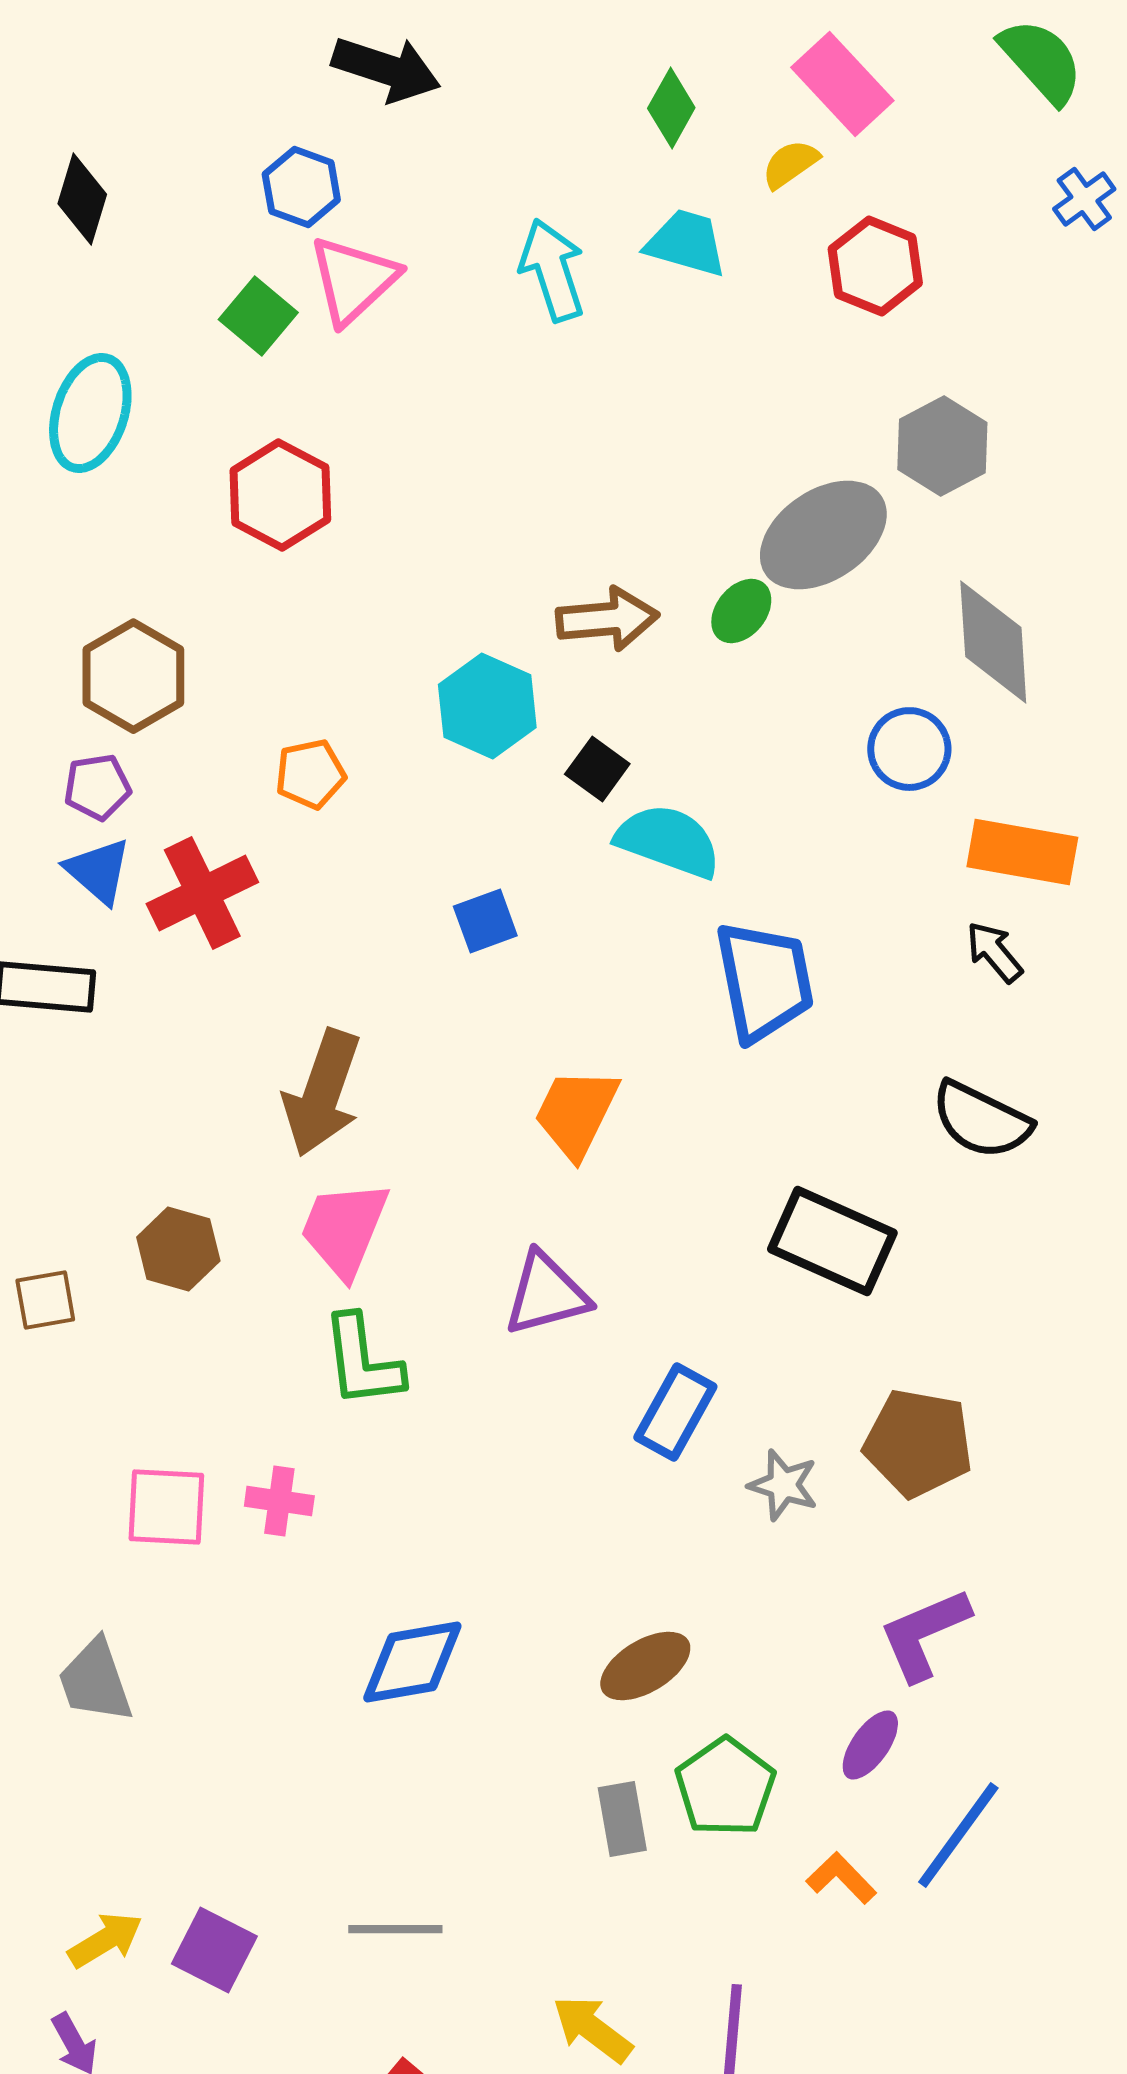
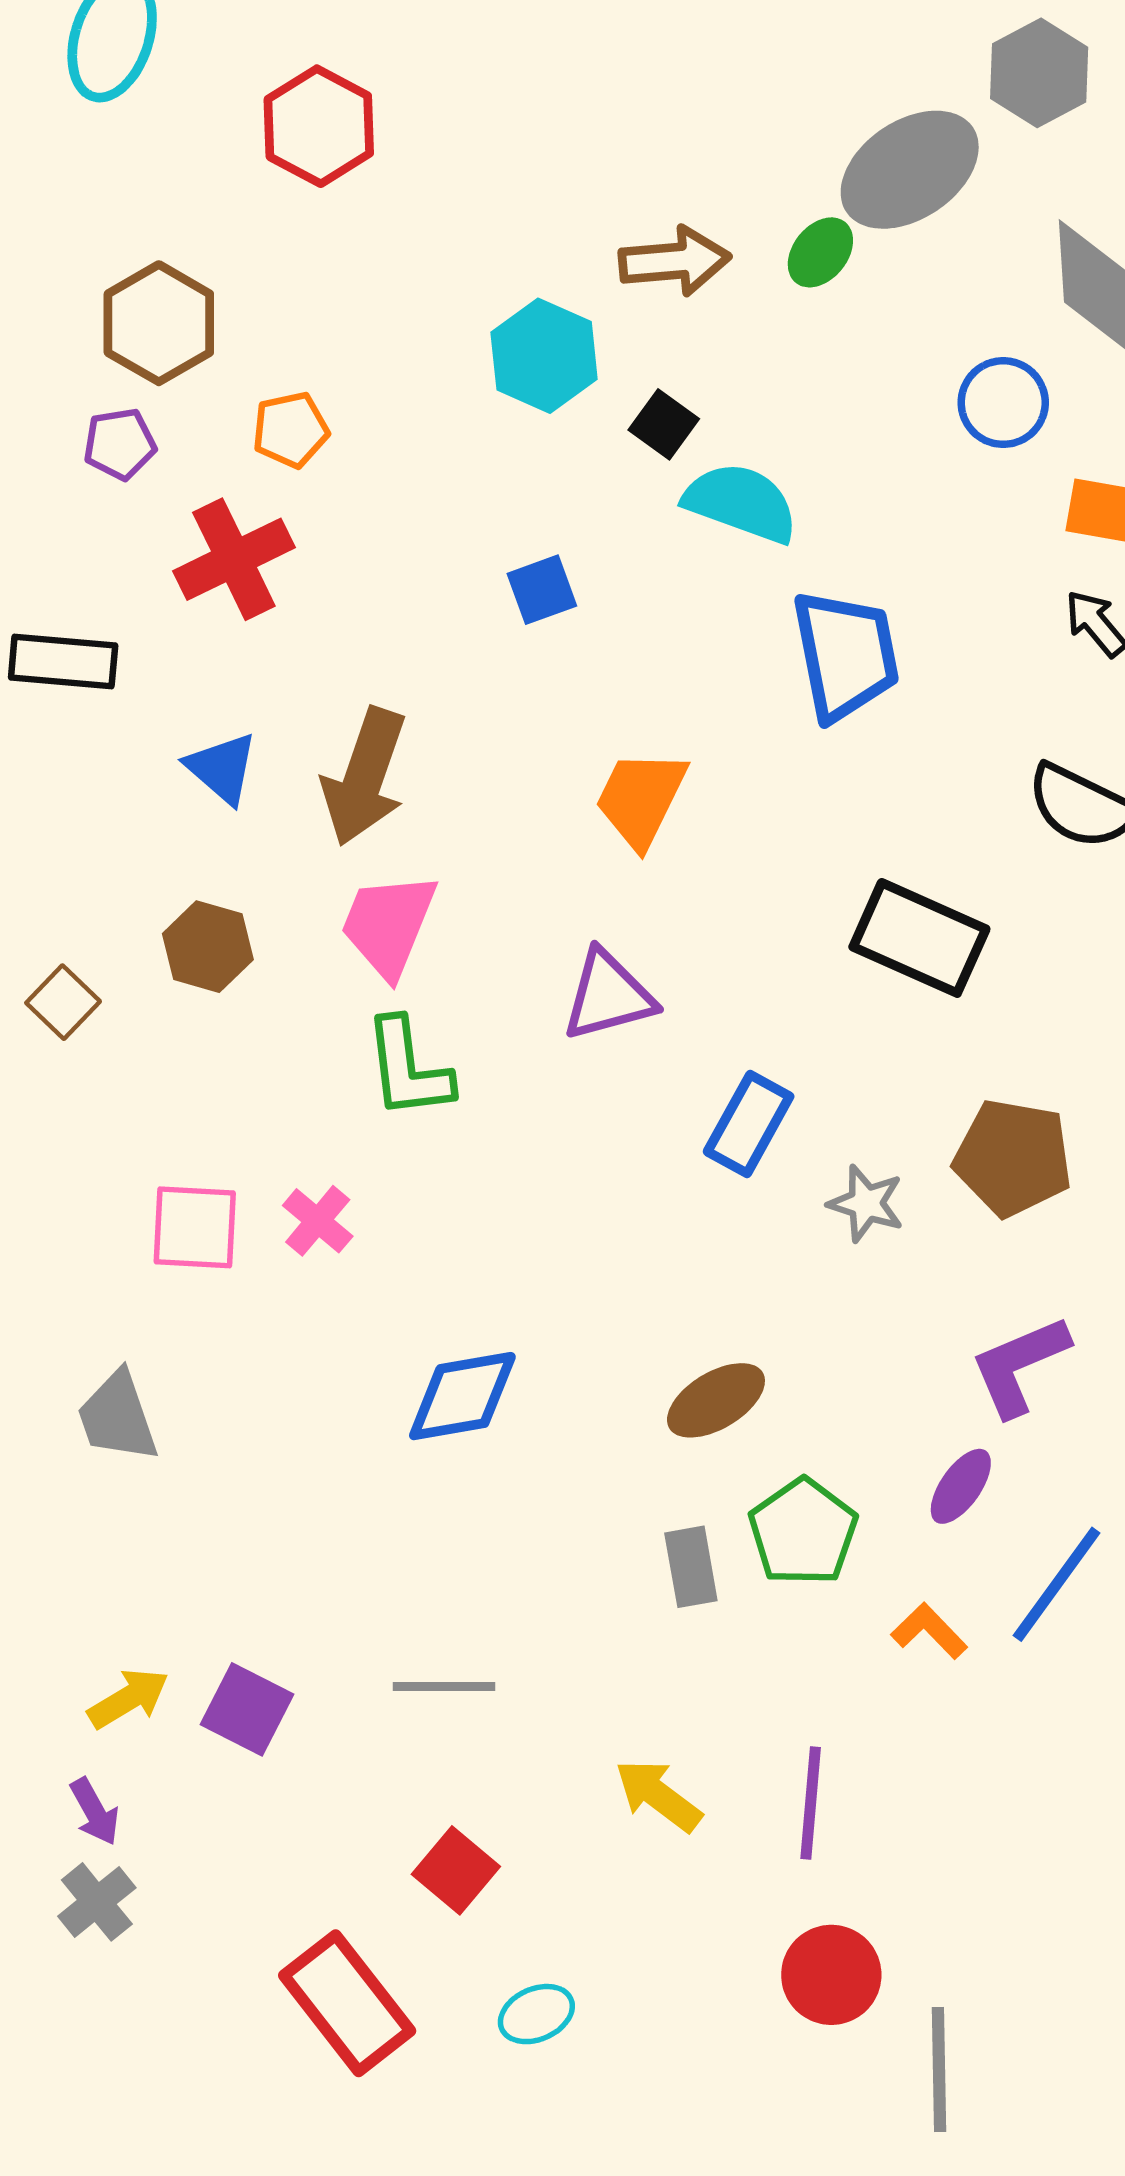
orange pentagon: (310, 774) -> (291, 430), moved
blue triangle: (98, 871) -> (222, 768), moved
brown square: (45, 1300) -> (63, 1002), turned -36
pink cross: (279, 1501) -> (318, 1221), turned 32

